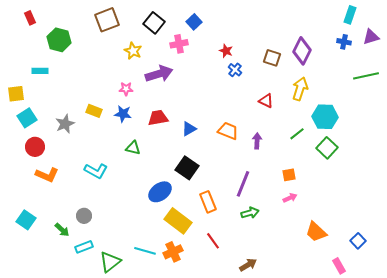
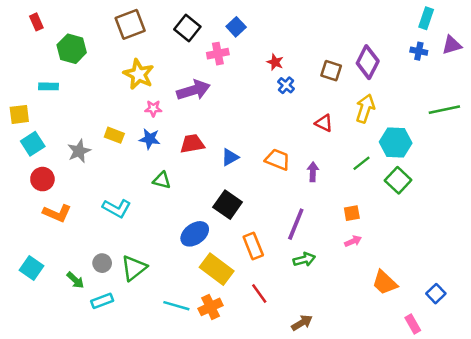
yellow star: (133, 51) -> (139, 74), moved, size x1.4
green line: (366, 76) -> (444, 110), moved
green triangle: (110, 262) -> (134, 268), moved

